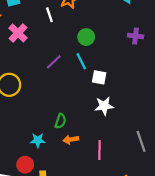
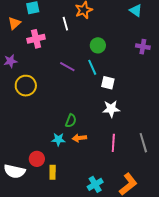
pink cross: (18, 33) -> (36, 39), turned 30
purple line: (54, 62) -> (67, 67), turned 70
cyan star: (38, 140) -> (58, 139), moved
pink line: (100, 150) -> (113, 143), moved

